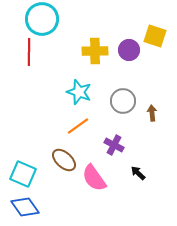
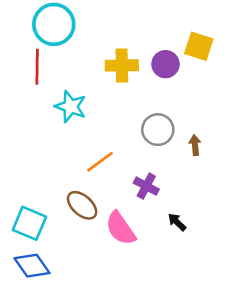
cyan star: (79, 92) -> (71, 107), moved

